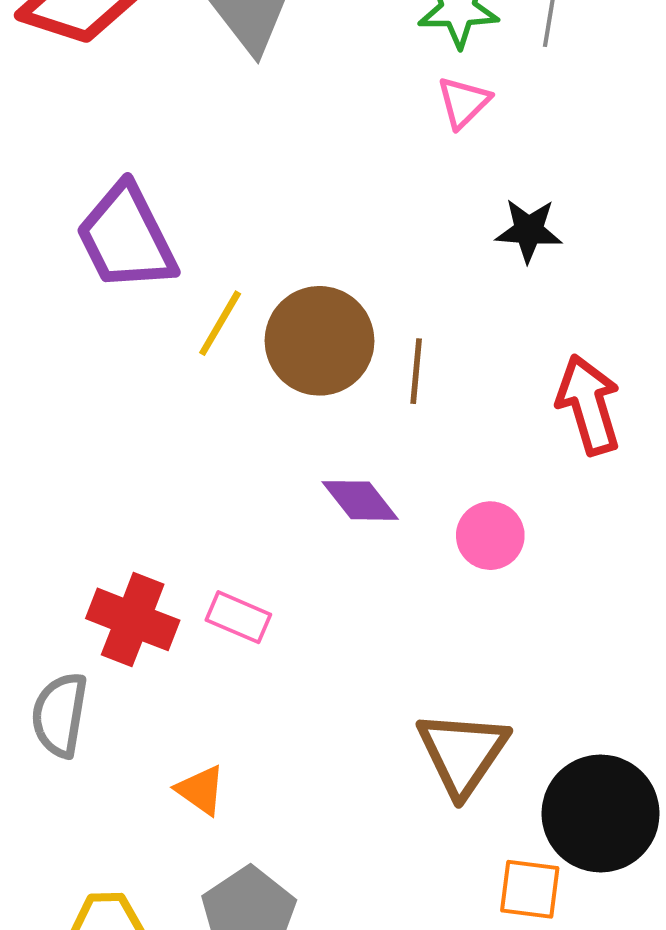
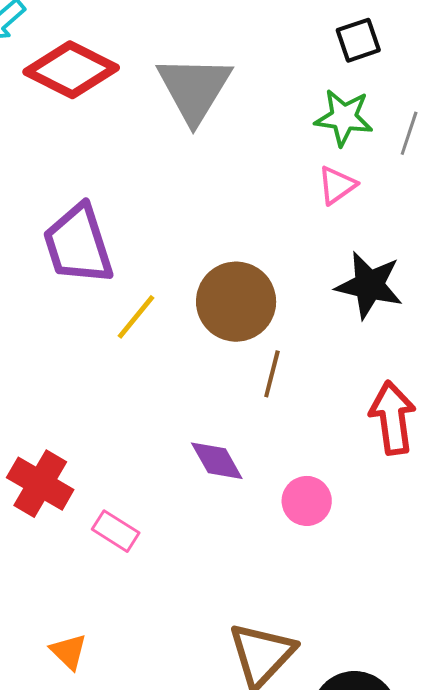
black star: (529, 230) -> (369, 285), size x1.4
brown circle: (320, 341) -> (236, 302), moved
red cross: (133, 619) -> (40, 484), moved

